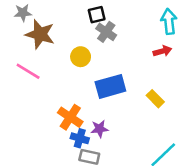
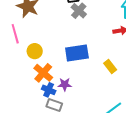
yellow circle: (81, 57) -> (35, 51), moved
pink line: (28, 71) -> (15, 34), turned 36

